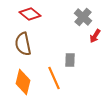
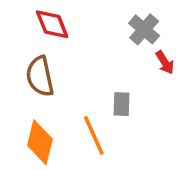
red diamond: (30, 14) -> (52, 24), turned 30
red arrow: (95, 36) -> (165, 62), turned -64

